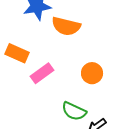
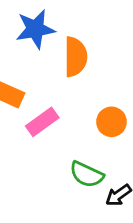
orange semicircle: (66, 26) -> (75, 57), turned -104

